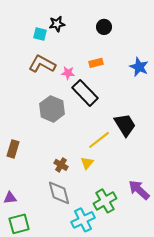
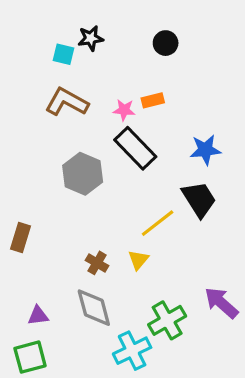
blue star: (139, 67) -> (205, 150), moved, turned -30
pink star: (68, 73) -> (124, 110), moved
purple triangle: (10, 198) -> (38, 316), moved

